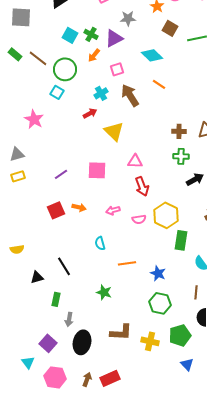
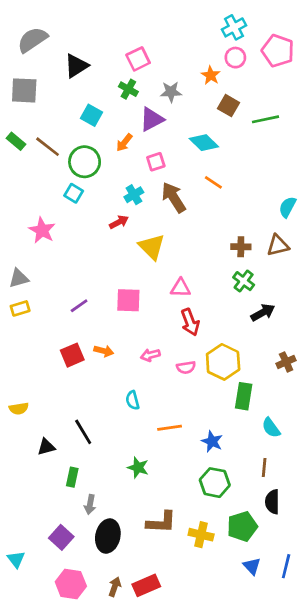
green cross: (91, 34) -> (128, 89), moved
green cross: (181, 156) -> (244, 281), turned 35
cyan triangle: (28, 362) -> (16, 559), moved

